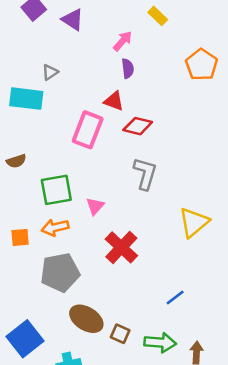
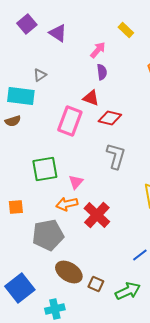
brown semicircle: (16, 161) -> (13, 121), moved
orange arrow: (55, 227) -> (67, 204), moved
green arrow: (160, 343) -> (128, 291), turned -30

